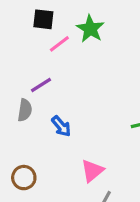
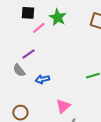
gray semicircle: (25, 110) -> (19, 70), turned 136
blue arrow: (61, 126) -> (42, 79), turned 120

